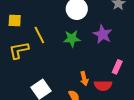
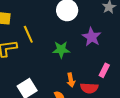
green star: (72, 39) -> (61, 50), moved

